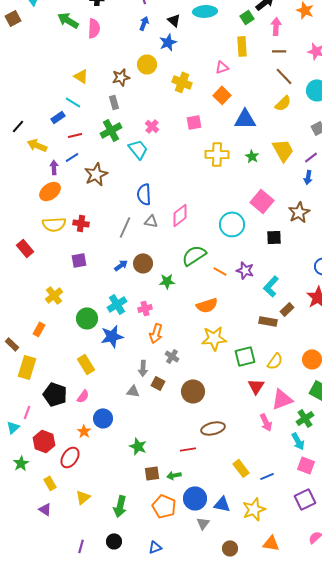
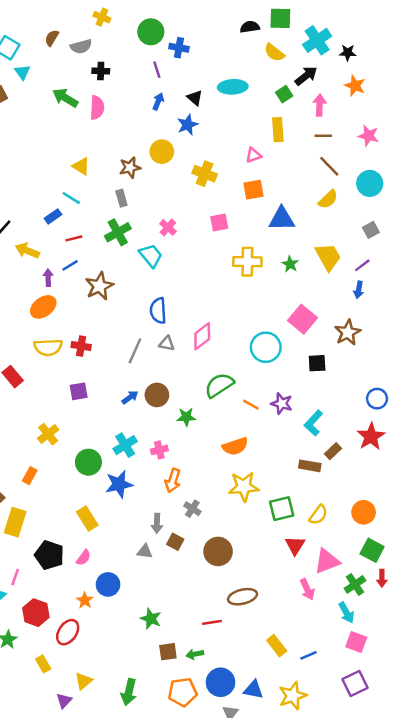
orange square: (222, 95) -> (254, 190), turned 36
orange pentagon: (164, 506) -> (183, 692), turned -30
purple triangle: (45, 509) -> (64, 701), moved, turned 40

